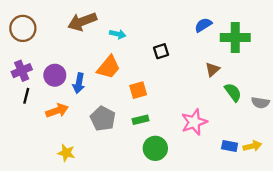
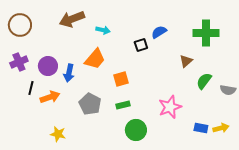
blue semicircle: (203, 25) -> (159, 32), moved
green semicircle: (233, 92) -> (204, 81), turned -108
black line: (26, 96) -> (31, 88), moved

